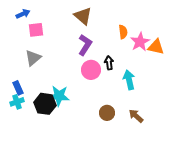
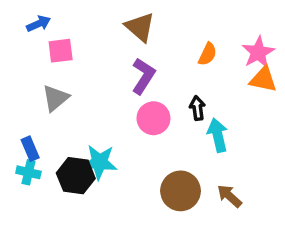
orange semicircle: (123, 32) -> (208, 54), turned 32
pink star: (140, 42) -> (258, 52), moved
black arrow: (109, 63) -> (197, 108), moved
cyan cross: (17, 102) -> (28, 172), turned 32
brown circle: (107, 113) -> (181, 191), size x1.5

